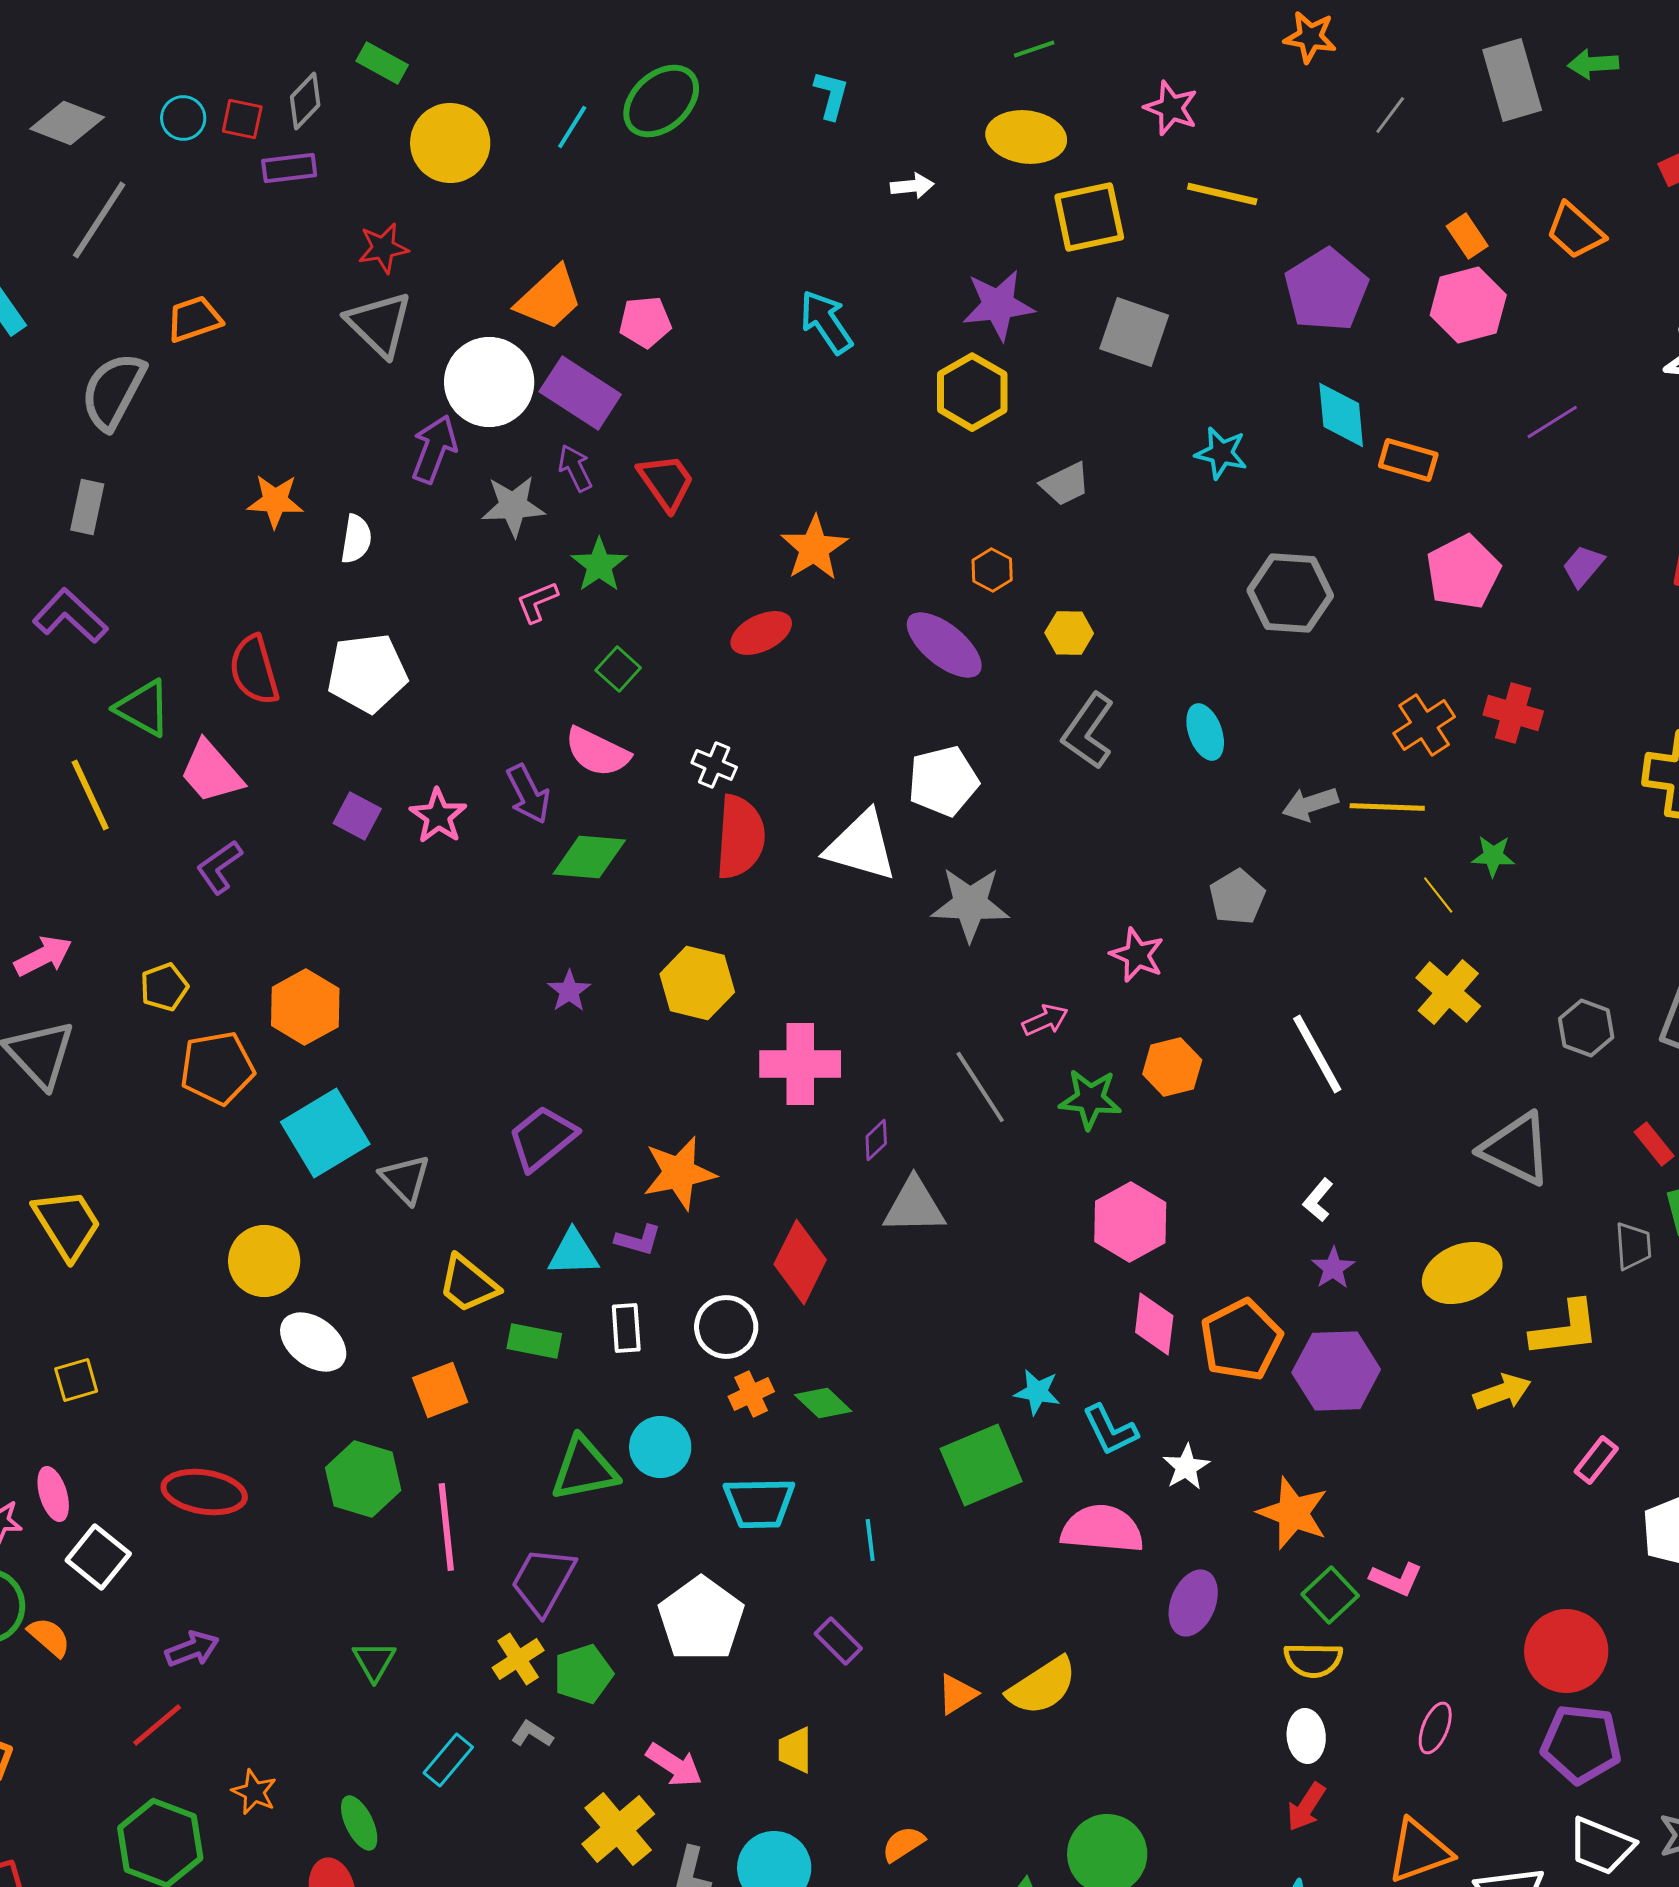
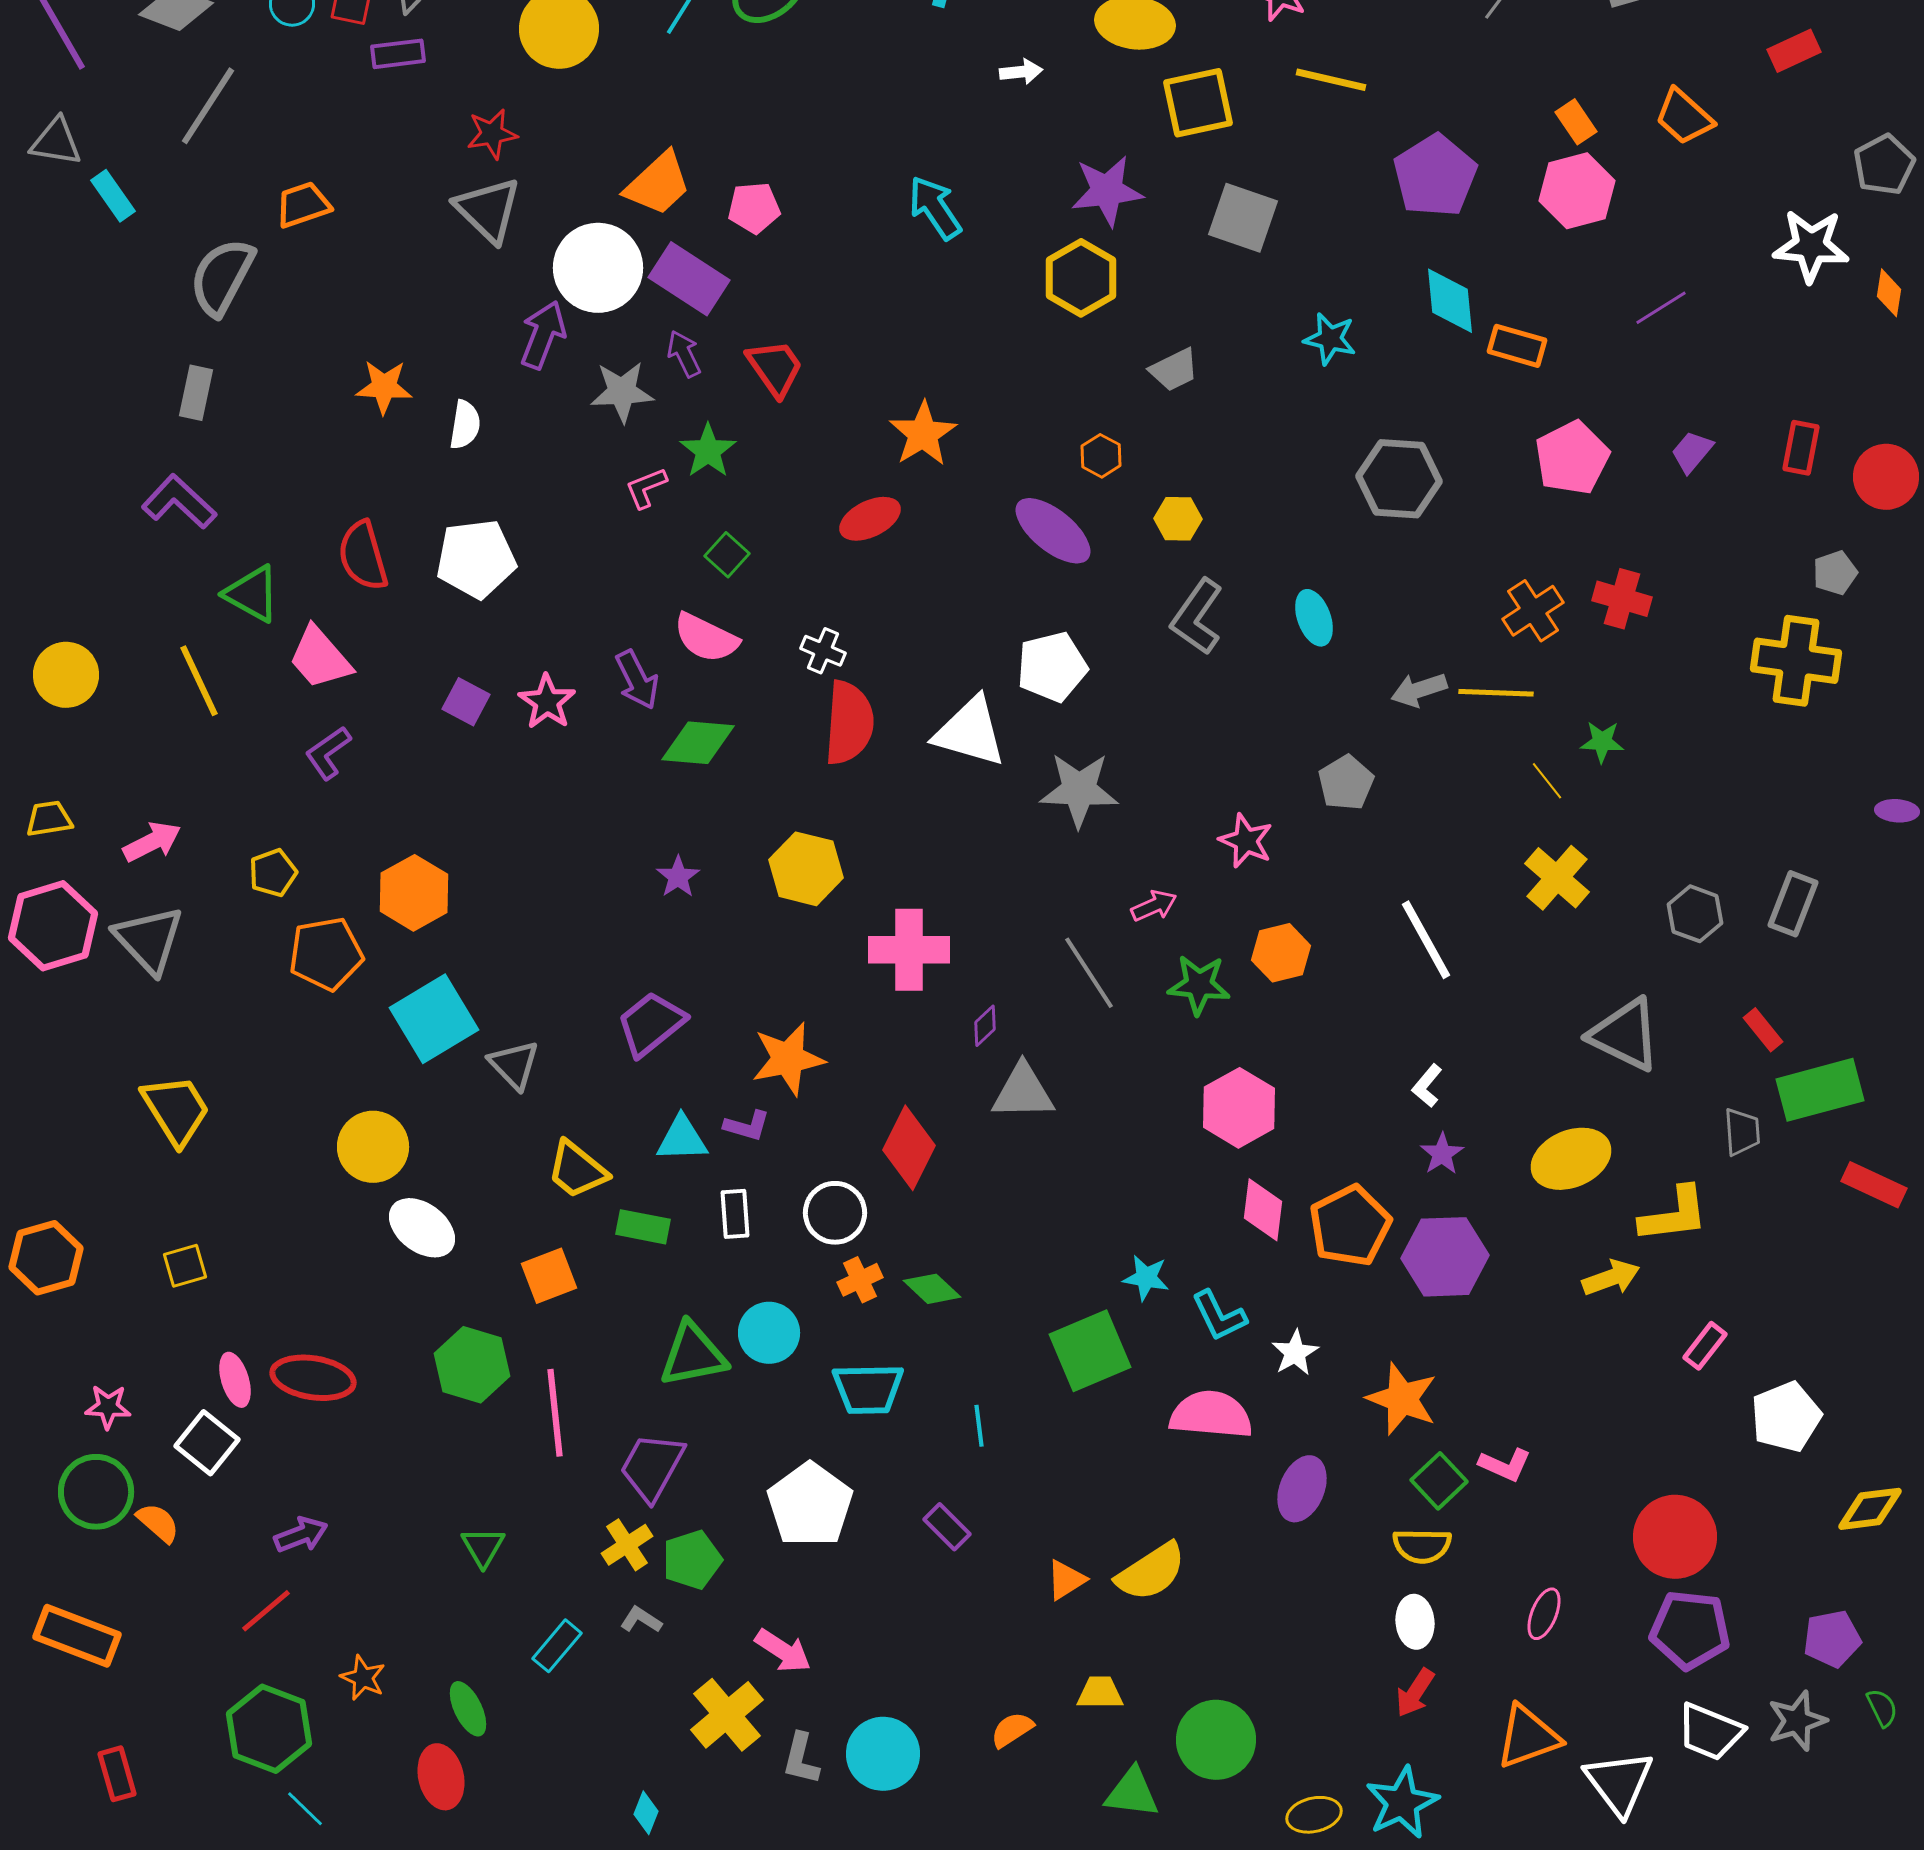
pink ellipse: (53, 1494) -> (235, 1380), moved
yellow trapezoid: (795, 1750) -> (1100, 1693), moved, turned 90

